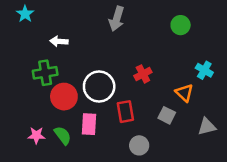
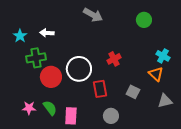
cyan star: (25, 14) -> (20, 36), moved
gray arrow: (117, 19) -> (93, 15), turned -78
orange triangle: (184, 93) -> (156, 74), moved
pink rectangle: (89, 124) -> (71, 116), moved

